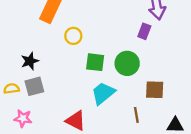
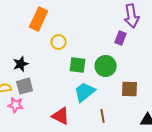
brown line: (136, 115) -> (103, 116), moved
pink star: (23, 118) -> (16, 105), moved

